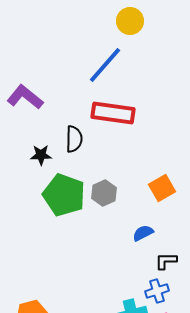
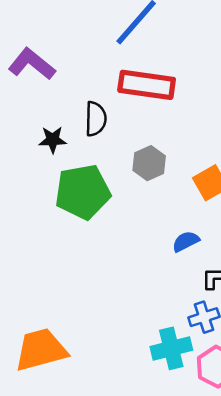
gray hexagon: (104, 193) -> (149, 163), moved
green pentagon: (64, 195) -> (83, 192), turned -30

